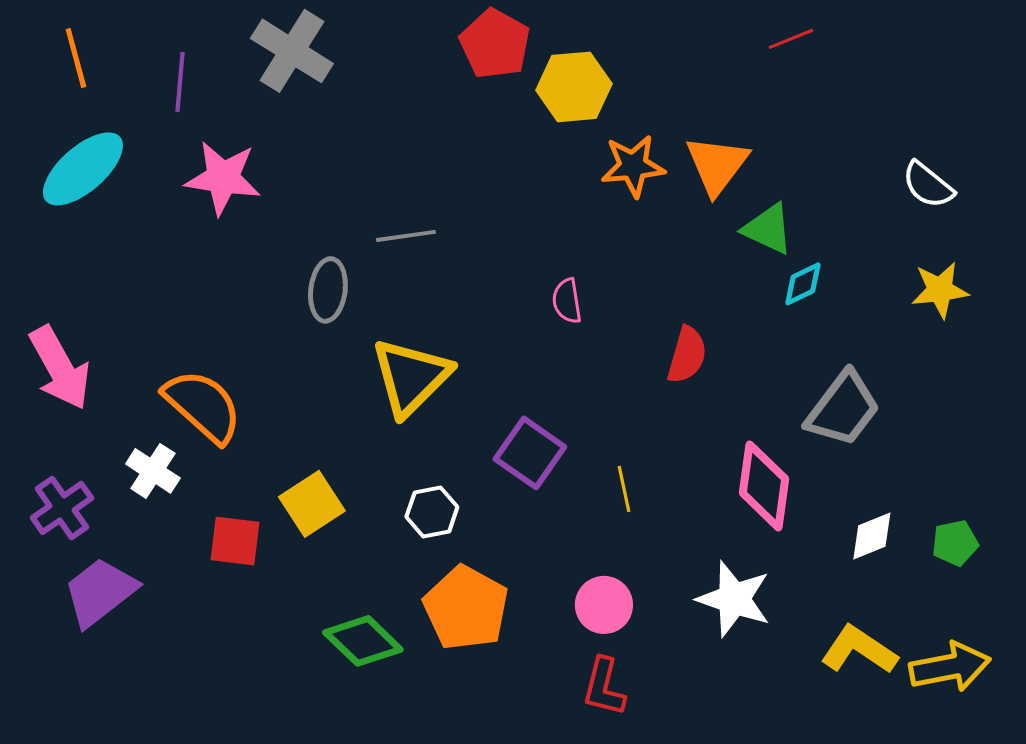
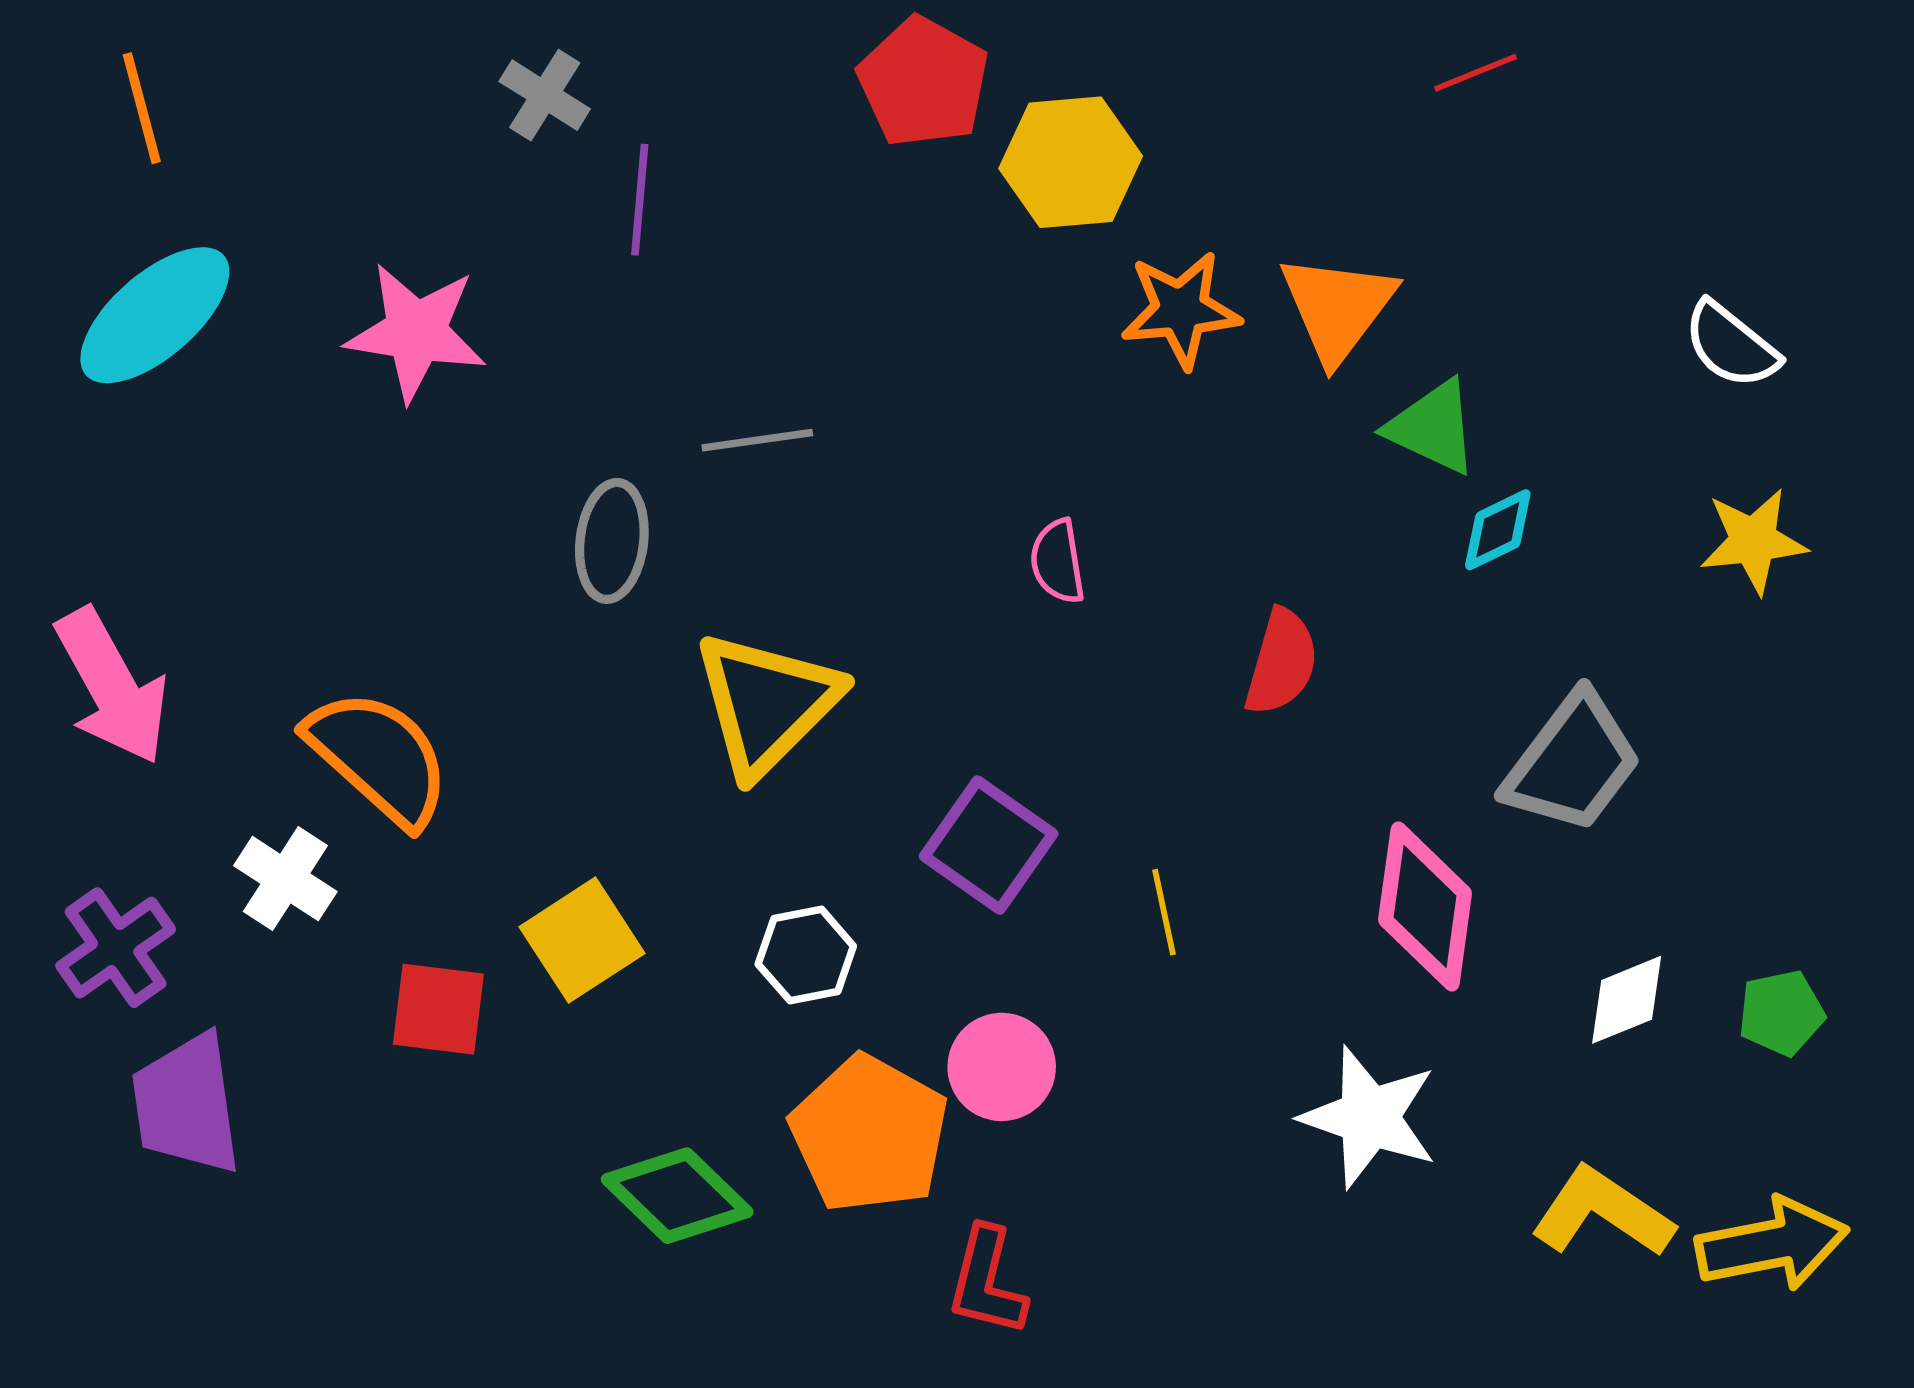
gray cross: (292, 51) -> (545, 95), size x0.6
purple line: (180, 82) -> (640, 200), moved
purple trapezoid: (100, 592) -> (187, 1104), turned -60
pink circle: (604, 605) -> (1002, 1067), moved
red L-shape: (604, 687) -> (987, 1281), moved

